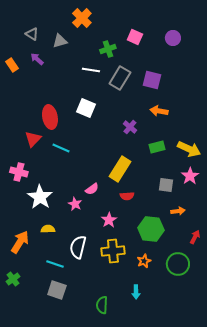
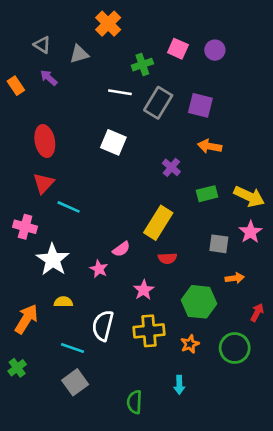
purple circle: (173, 38) -> (215, 50), moved
red ellipse: (50, 117) -> (45, 141), moved
cyan line: (61, 148) -> (69, 207), moved
gray square: (57, 290) -> (75, 382), turned 36

